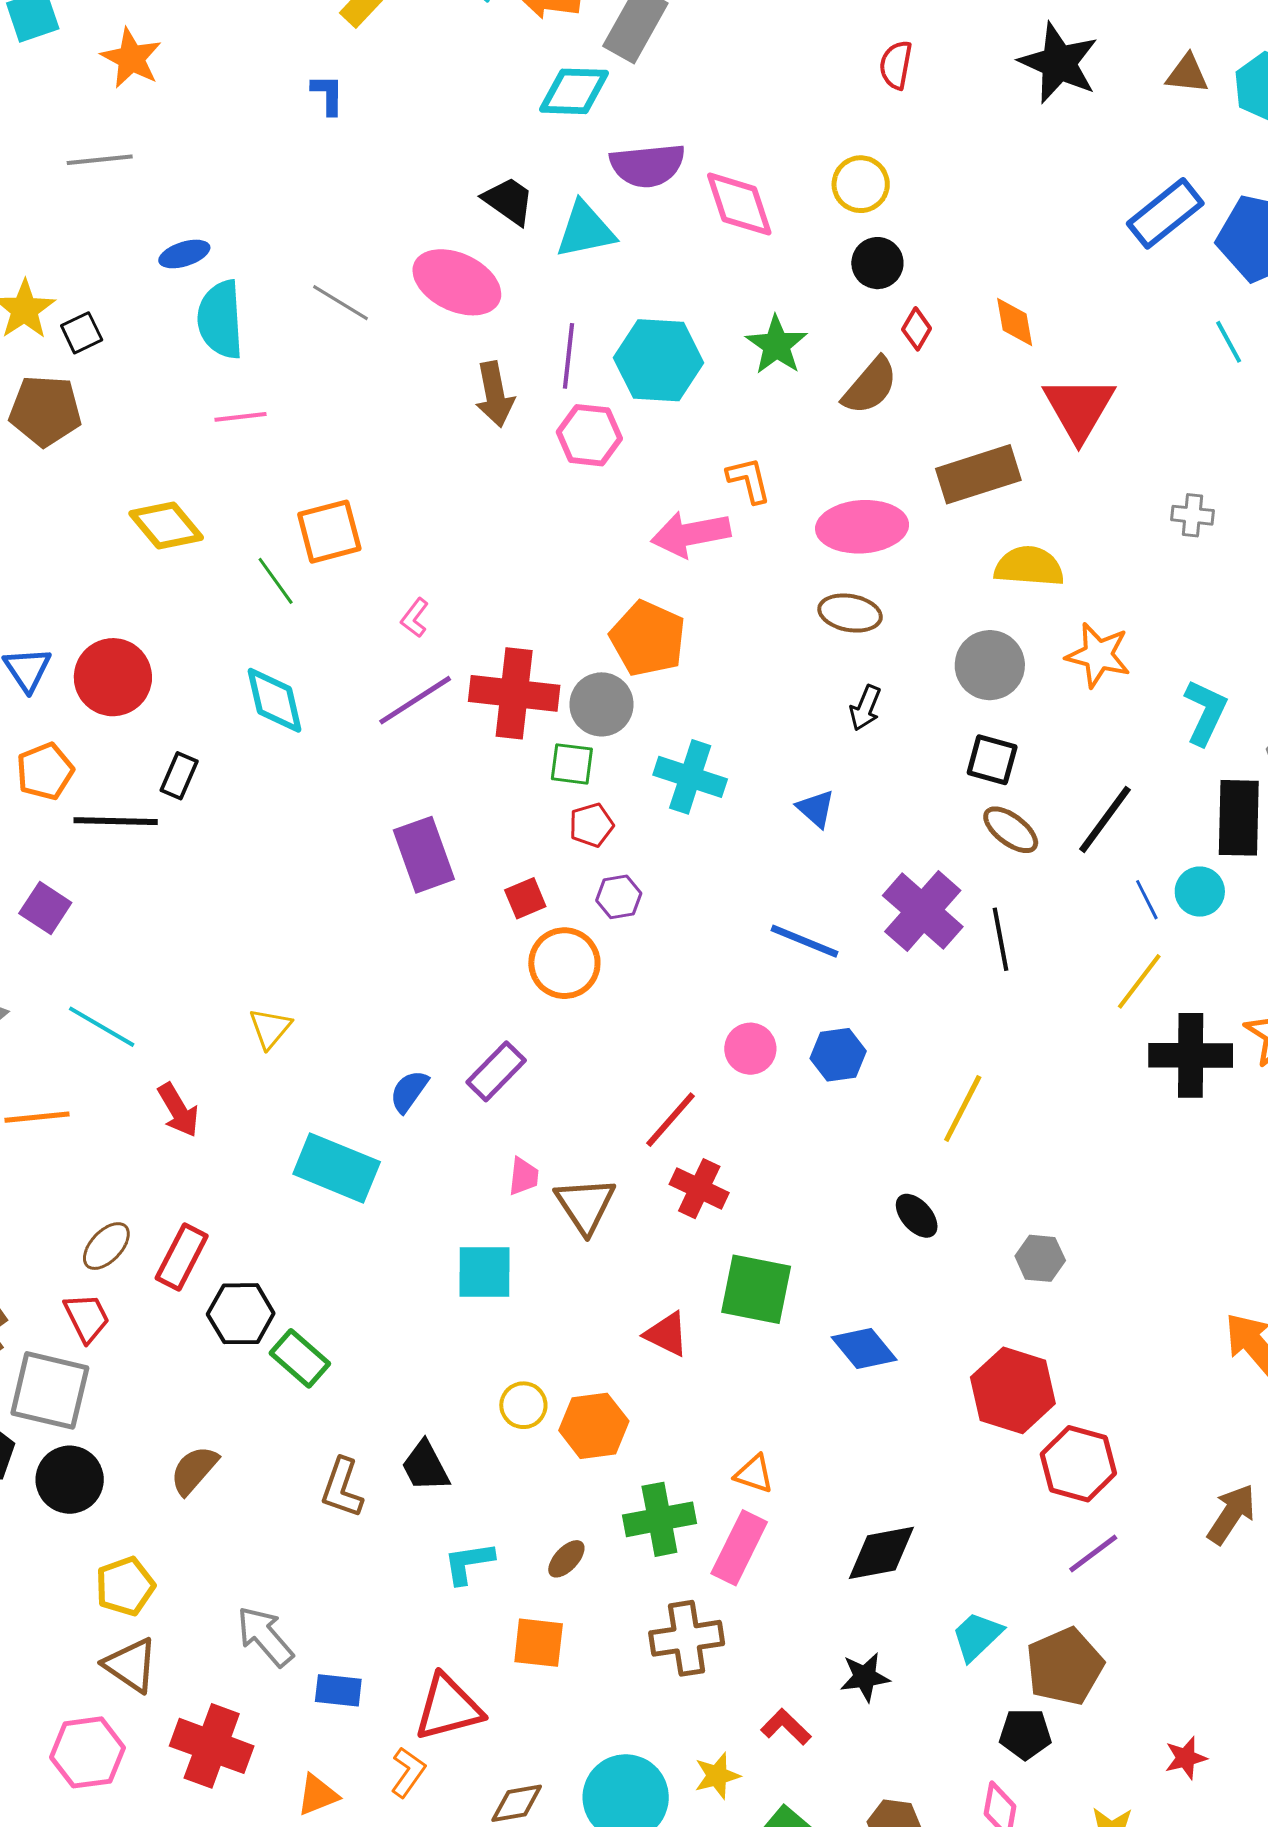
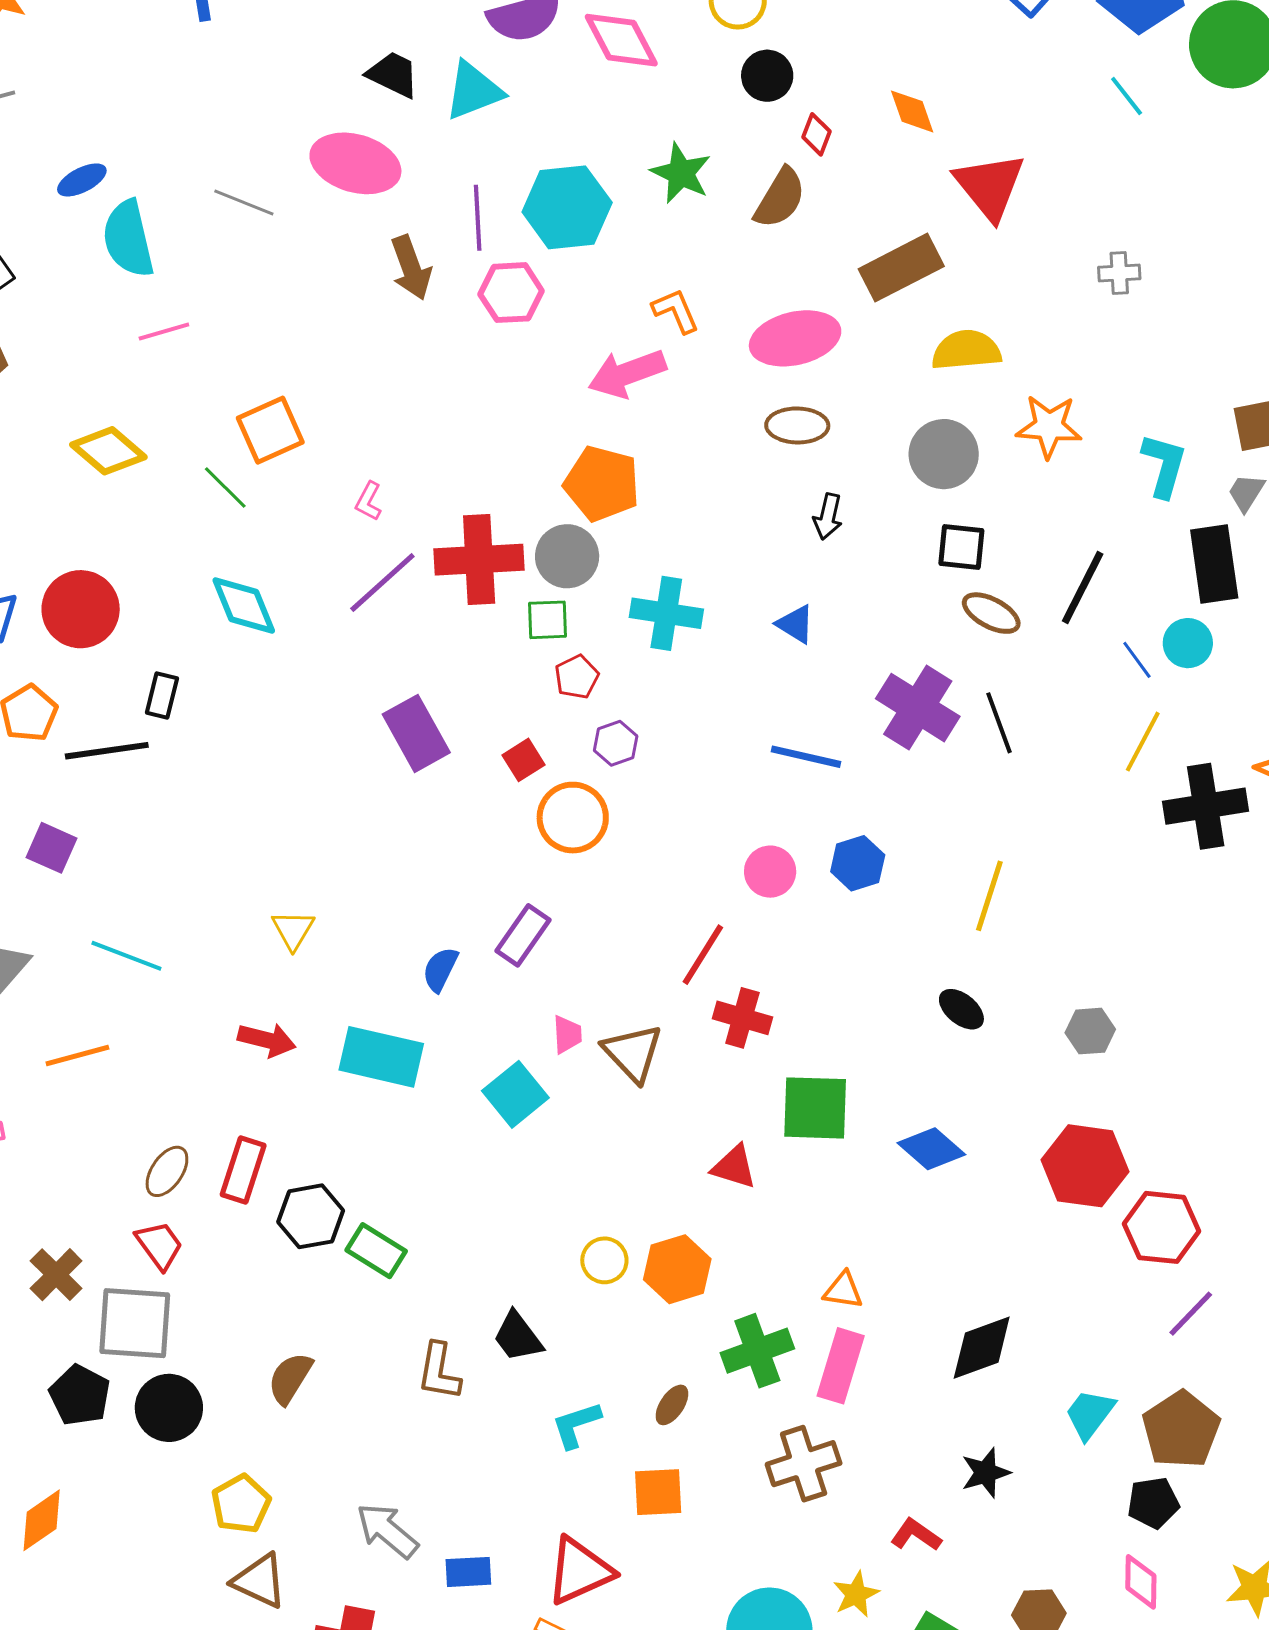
red arrow: (178, 1110) -> (267, 1040), moved, turned -36
cyan square: (485, 1272) -> (515, 1094), moved, turned -30

